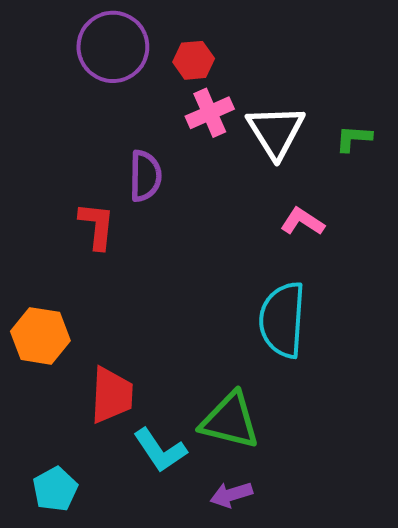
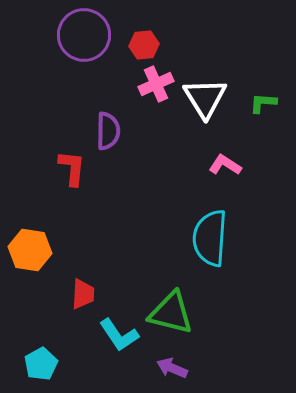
red trapezoid: (112, 395) -> (83, 294), size x0.7
purple arrow: (231, 495) -> (172, 368), turned 40

